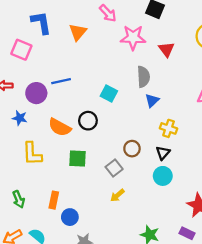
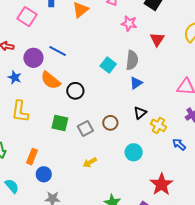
pink star: (133, 38) -> (129, 23), size x0.7
blue line: (61, 81) -> (58, 51), turned 30
cyan square: (109, 93) -> (108, 65), moved
orange semicircle: (60, 127) -> (51, 80), moved
yellow cross: (169, 128) -> (158, 125), moved
black triangle: (163, 153) -> (140, 113), moved
gray square: (114, 168) -> (85, 129), moved

